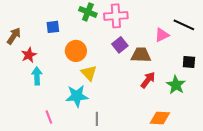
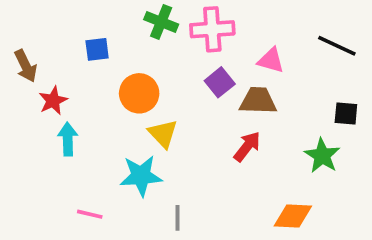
pink triangle: (162, 35) -> (271, 60), moved, turned 42
brown arrow: (14, 36) -> (26, 66), turned 120
red arrow: (148, 80) -> (247, 146), moved
pink line: (49, 117) -> (90, 214), turned -56

